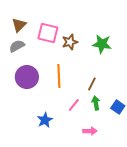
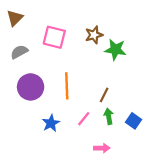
brown triangle: (19, 25) -> (15, 18), moved
brown star: (70, 42) -> (94, 35), moved
blue star: (45, 120) -> (51, 123), moved

